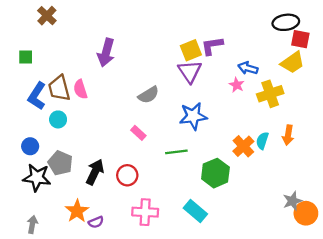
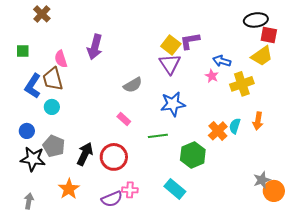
yellow square: (191, 50) -> (171, 45), turned -30
pink semicircle: (80, 89) -> (61, 59), moved
red circle: (127, 175) -> (114, 157), size x1.4
pink cross: (145, 212) -> (130, 190), size x0.7
purple semicircle: (96, 222) -> (112, 199), moved, size x1.5

